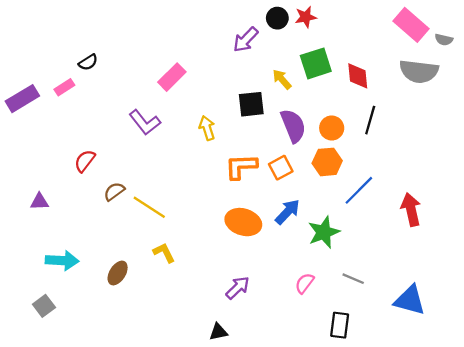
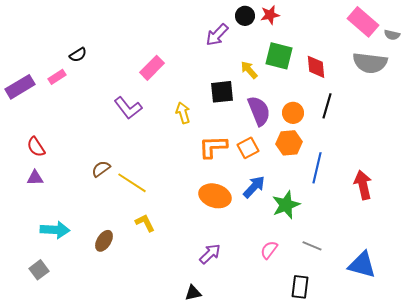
green square: (316, 63) -> (279, 56), turned 32
red semicircle: (85, 161) -> (36, 147), moved, turned -70
blue line: (359, 190) -> (317, 168), turned -32

